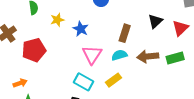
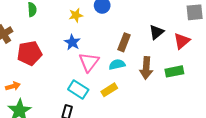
yellow star: (57, 20) -> (76, 15), moved
blue star: (81, 29) -> (72, 42), moved
brown arrow: (148, 56) -> (146, 68), turned -85

